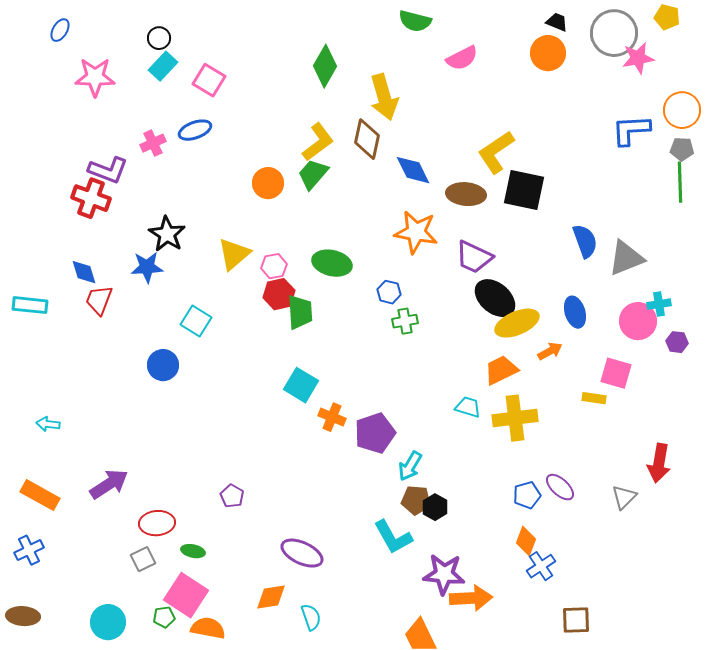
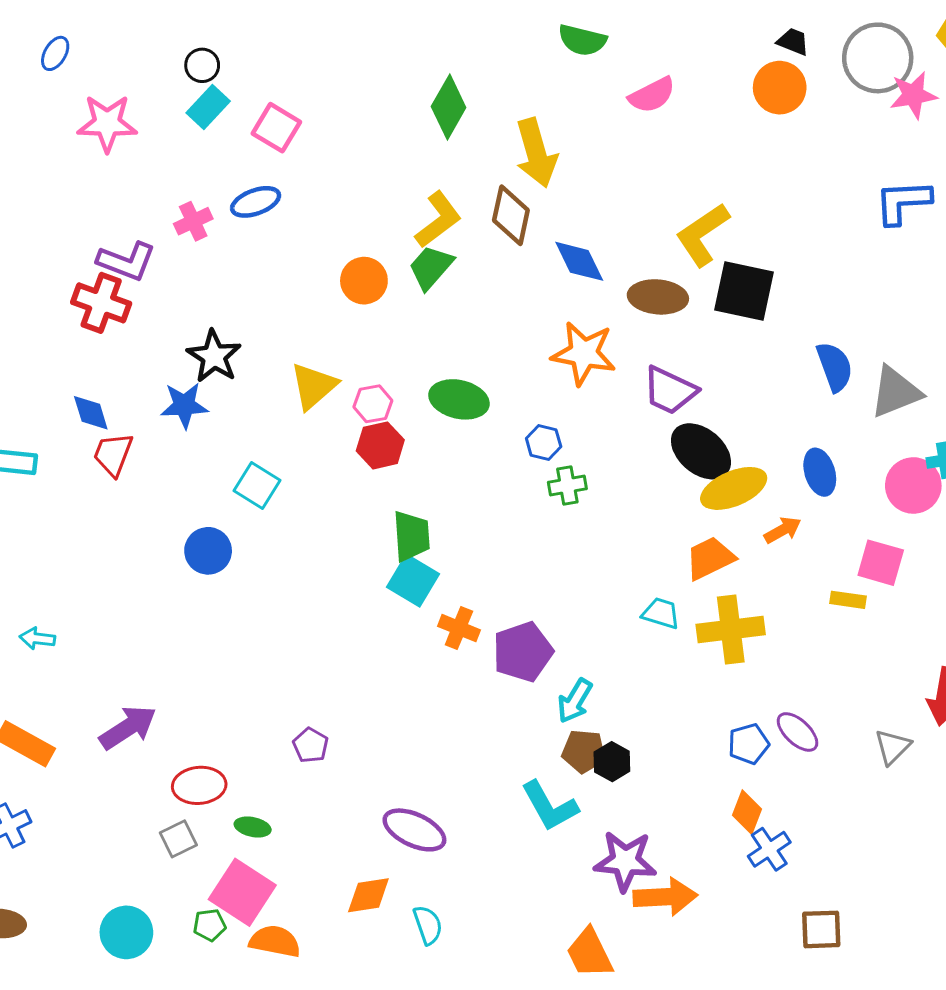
green trapezoid: (300, 312) -> (411, 536), moved

